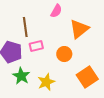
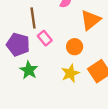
pink rectangle: (36, 46) -> (45, 38), turned 64
yellow star: (46, 82) -> (70, 73), moved

